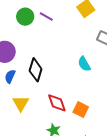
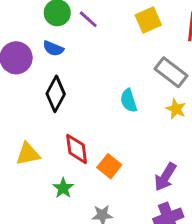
blue semicircle: (10, 76) -> (53, 48), moved, turned -104
yellow triangle: (21, 103) -> (28, 154), moved, turned 36

